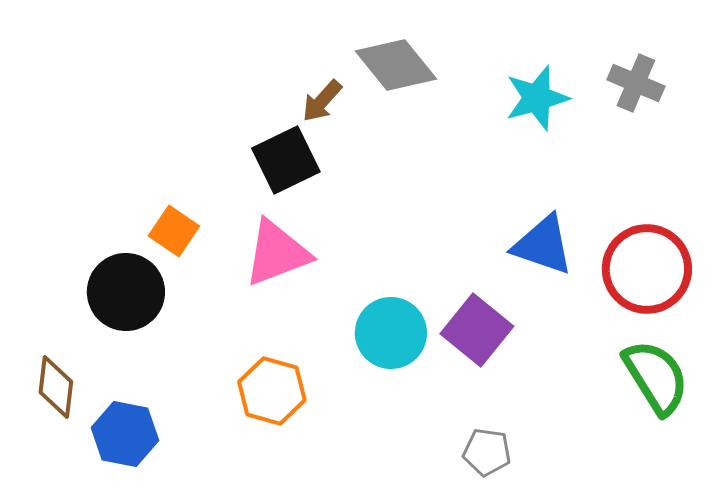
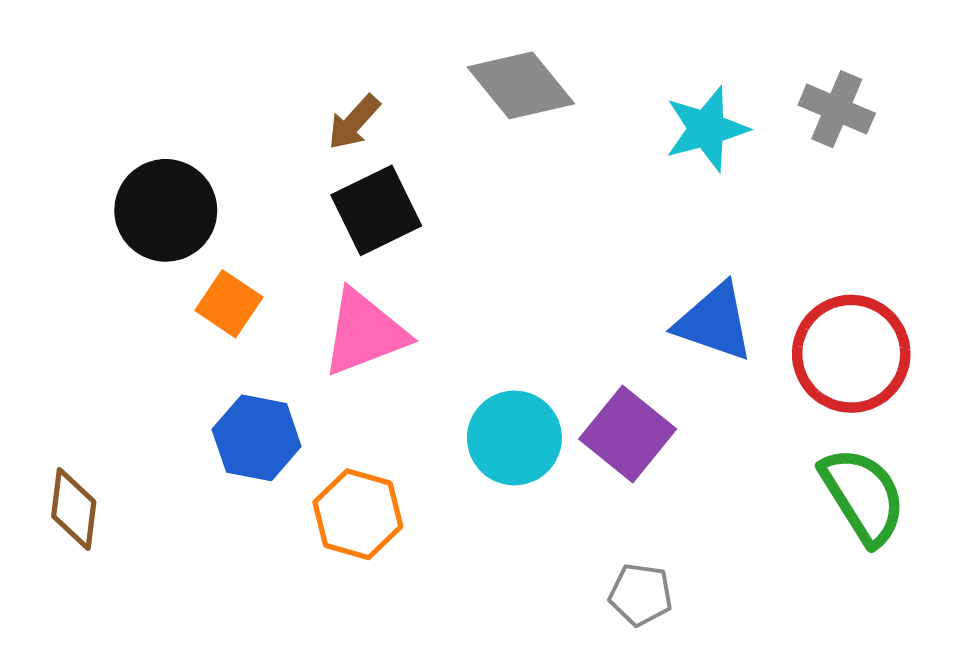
brown arrow: (322, 101) -> (354, 122), moved
black circle: (126, 292) -> (166, 210), moved
blue hexagon: (125, 434) -> (257, 438), moved

